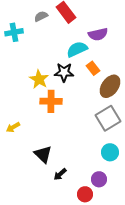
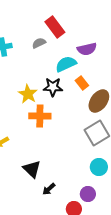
gray semicircle: (41, 16) -> (39, 43), moved

